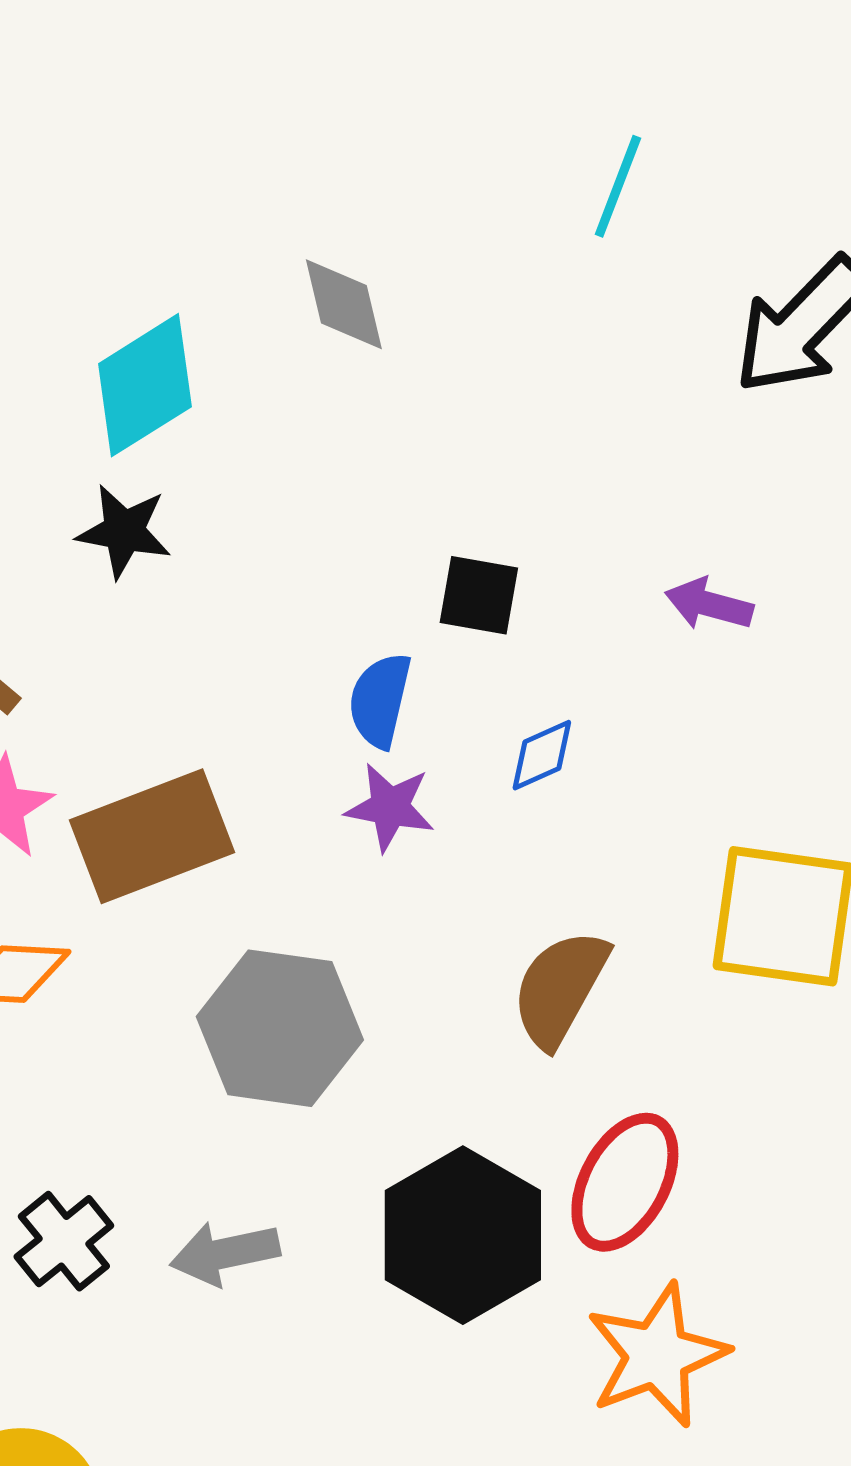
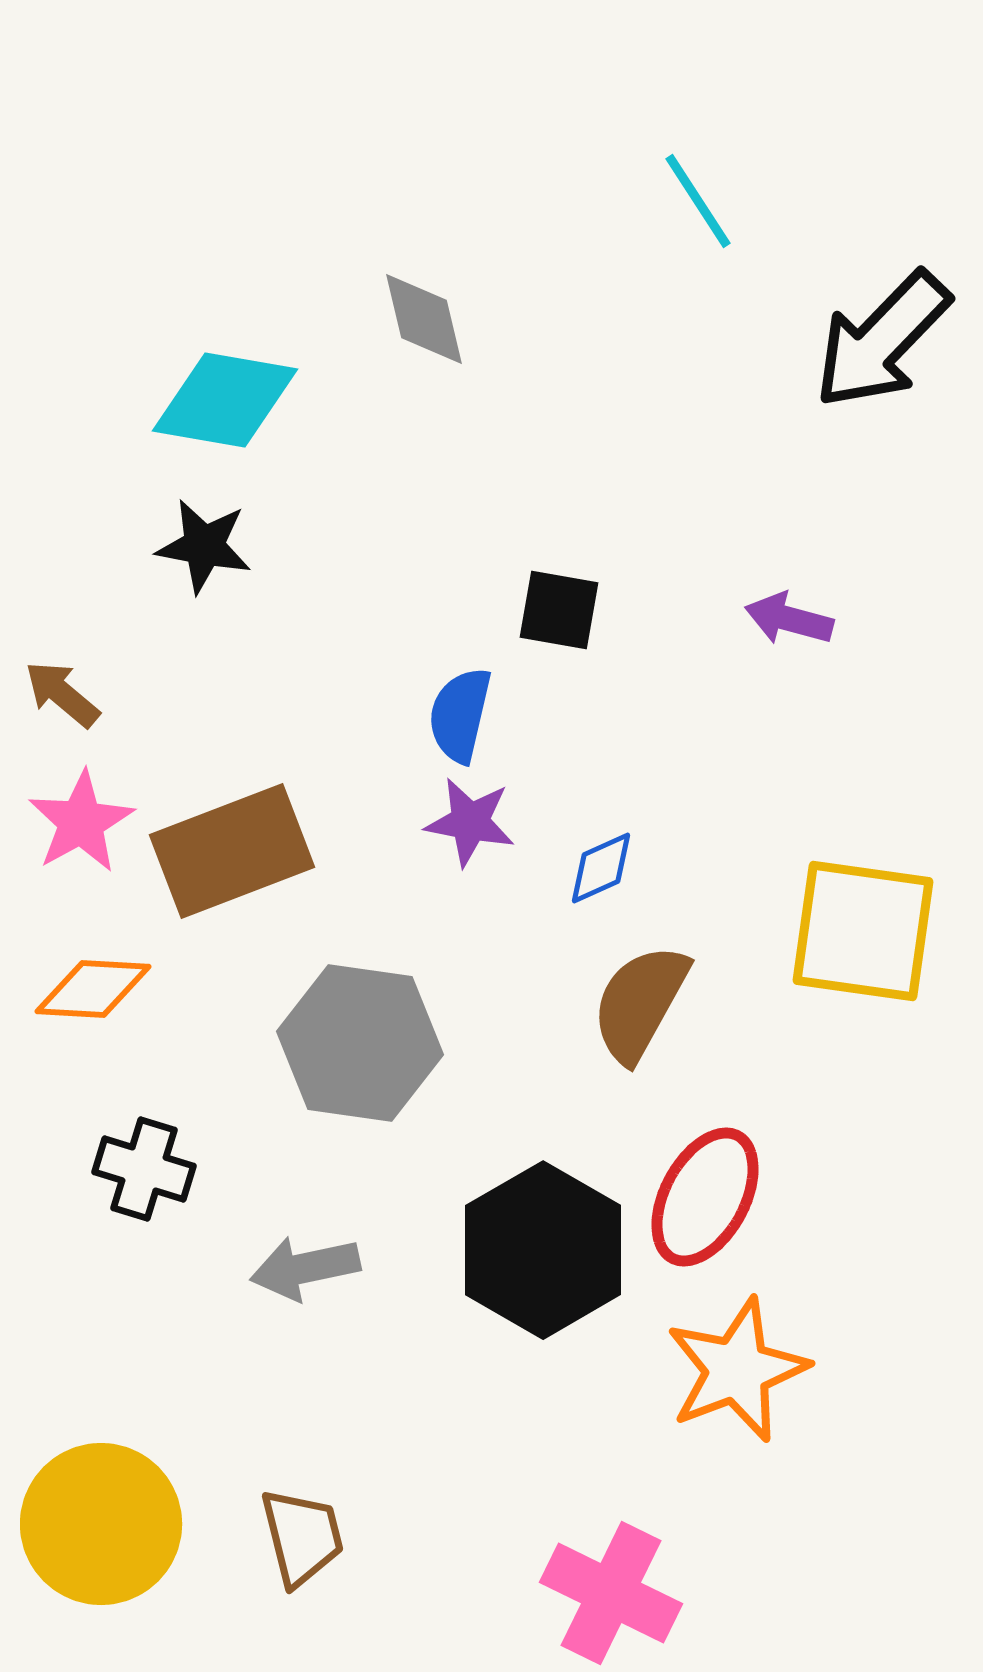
cyan line: (618, 186) -> (698, 201), turned -54
cyan diamond: (145, 385) -> (225, 400), turned 42
blue diamond: (542, 755) -> (601, 868), moved
black cross: (64, 1241) -> (144, 1169), moved, turned -34

